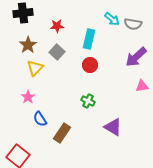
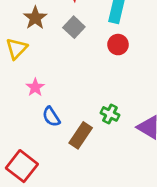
yellow triangle: (35, 68) -> (17, 49), moved
green cross: (88, 101) -> (110, 114), moved

